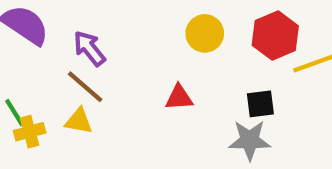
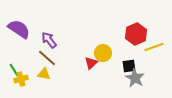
yellow circle: (205, 33) -> (103, 53), moved
red triangle: (179, 98) -> (91, 63), turned -40
gray star: (250, 140) -> (135, 78), moved, turned 30

